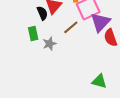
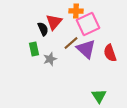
purple triangle: (100, 22) -> (86, 49), moved, turned -30
green triangle: (99, 81) -> (99, 96), turned 42

